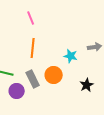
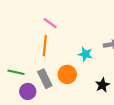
pink line: (31, 18) -> (50, 23), moved, turned -32

